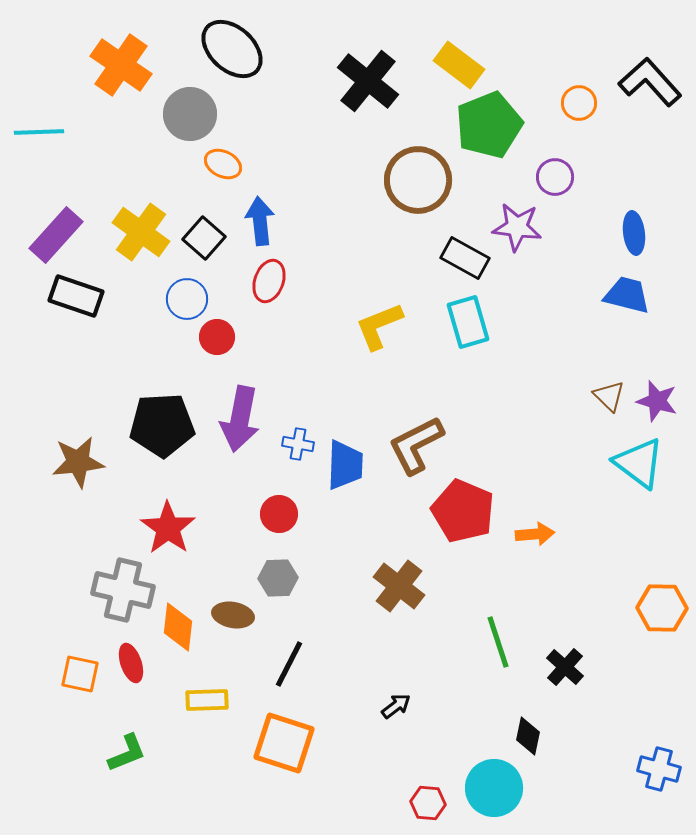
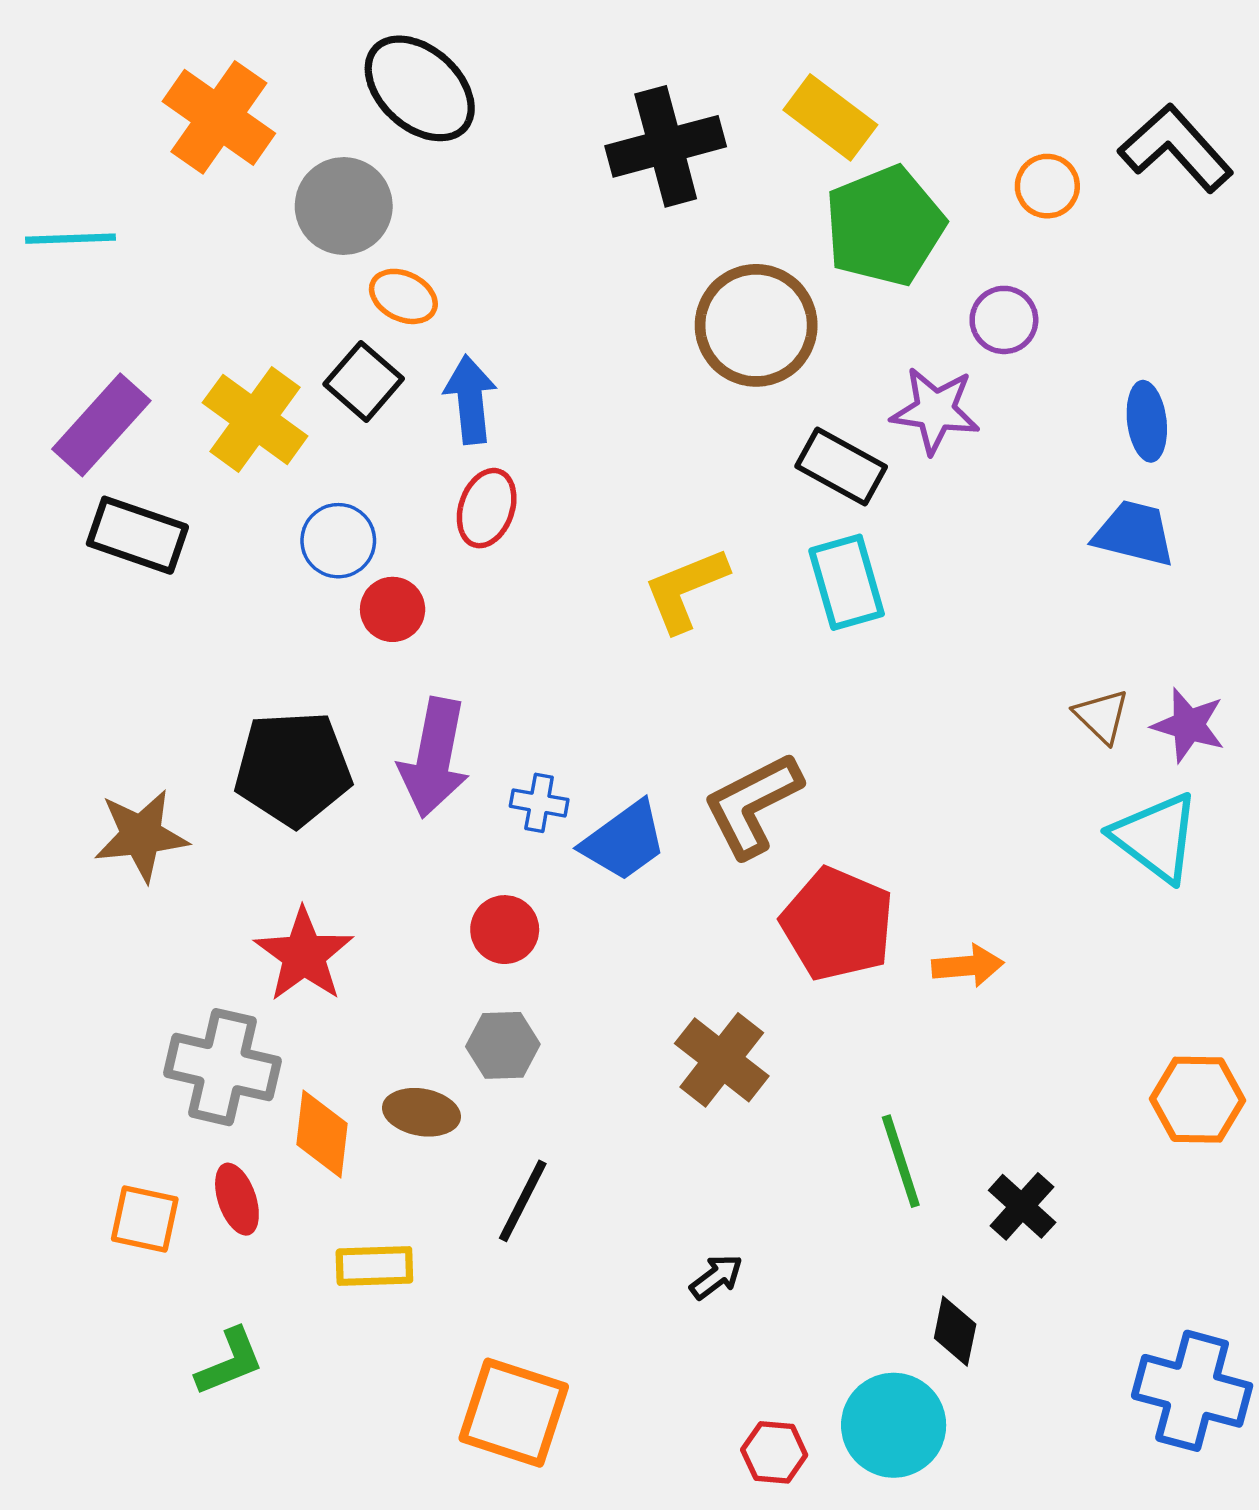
black cross: (368, 81) -> (666, 146), turned 36
black square: (204, 238) -> (364, 381), moved
blue trapezoid: (345, 465) -> (624, 841), turned 52
orange square: (284, 743) -> (514, 1413), moved
blue cross: (659, 769) -> (1192, 1391), size x1.5

